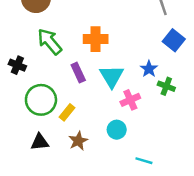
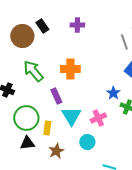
cyan triangle: (112, 76) -> (71, 116), moved
yellow rectangle: (67, 112) -> (47, 128), turned -32
black triangle: (40, 142) -> (27, 143), moved

